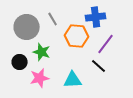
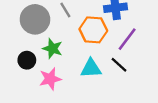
cyan triangle: (73, 80) -> (91, 68), moved

